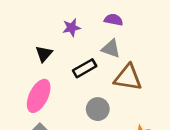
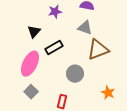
black rectangle: (85, 68) -> (54, 48), moved
brown triangle: (128, 78) -> (98, 50), turned -30

